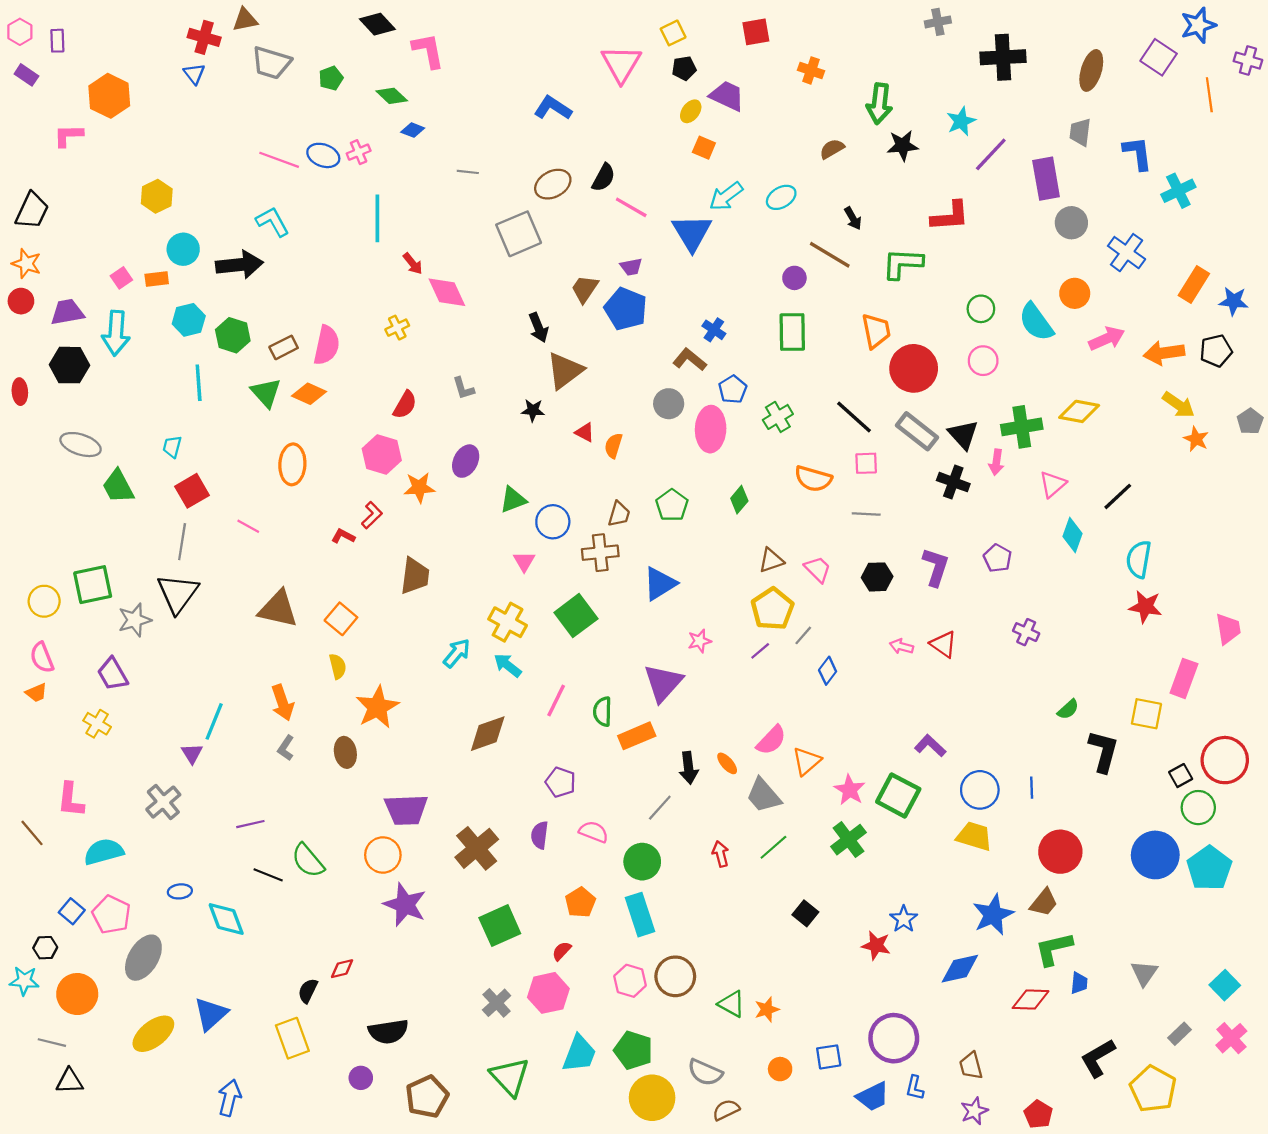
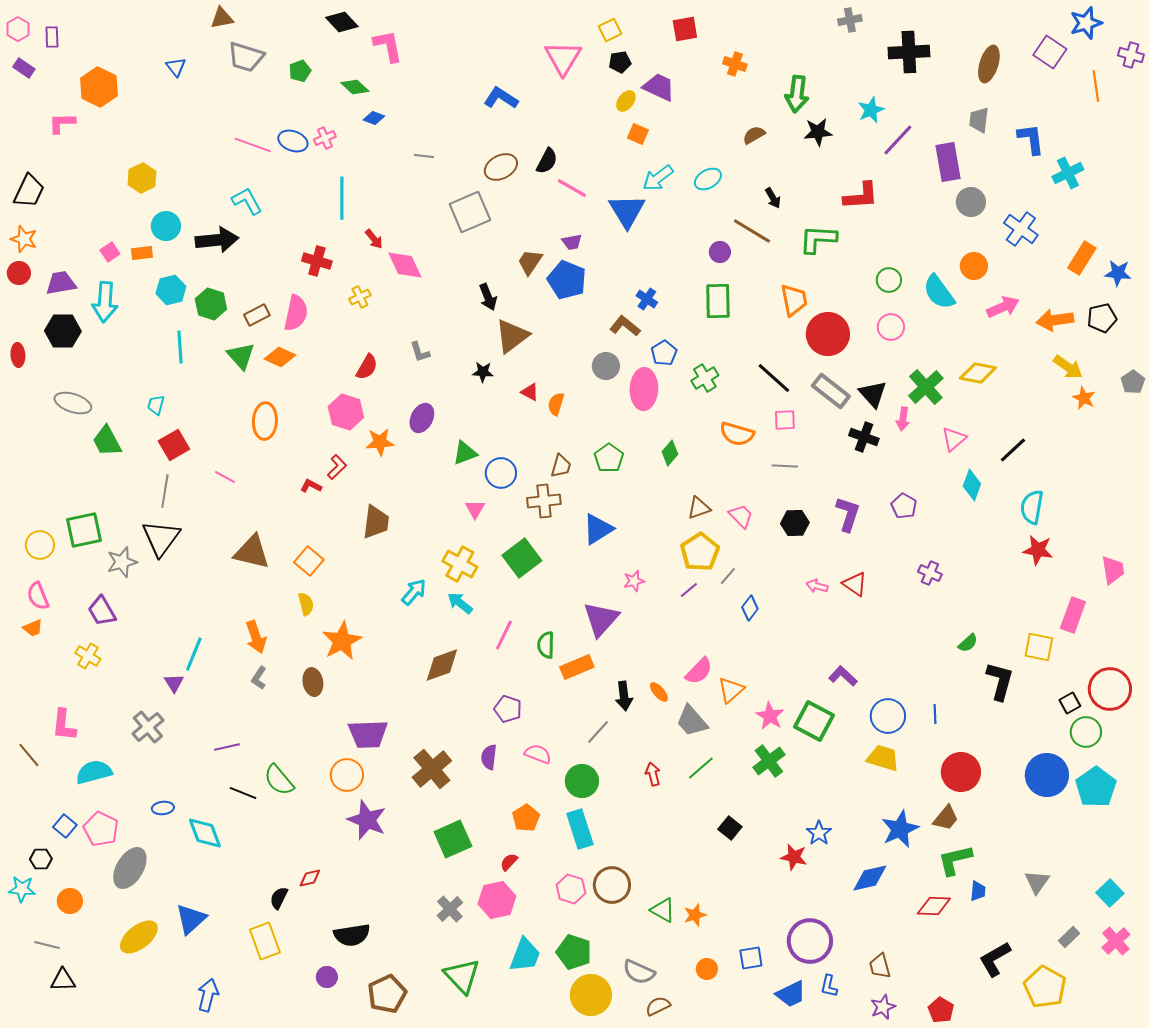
red cross: (204, 37) -> (317, 261), moved
green cross: (1022, 427) -> (926, 387), turned -33
orange circle: (77, 994) -> (70, 901), size x0.7

